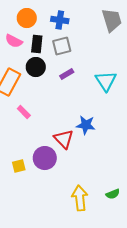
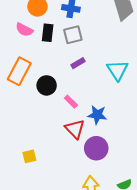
black circle: (36, 67) -> (47, 85), moved
pink rectangle: (24, 112) -> (71, 102), moved
purple circle: (45, 158) -> (96, 148), moved

